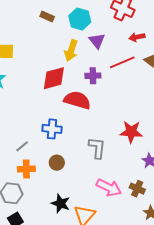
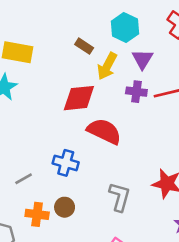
brown rectangle: (47, 17) -> (84, 46), moved
purple cross: (93, 76) -> (136, 92), moved
orange cross: (26, 169) -> (37, 214), moved

